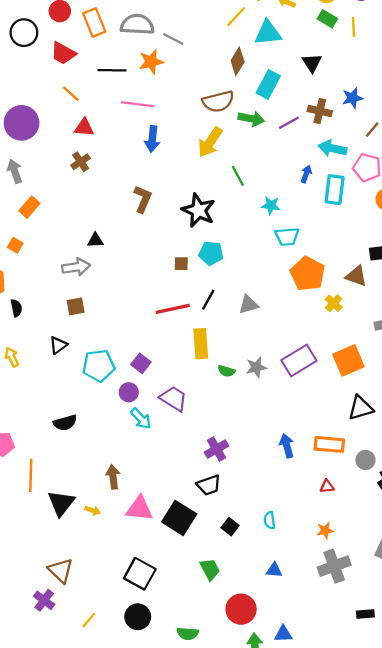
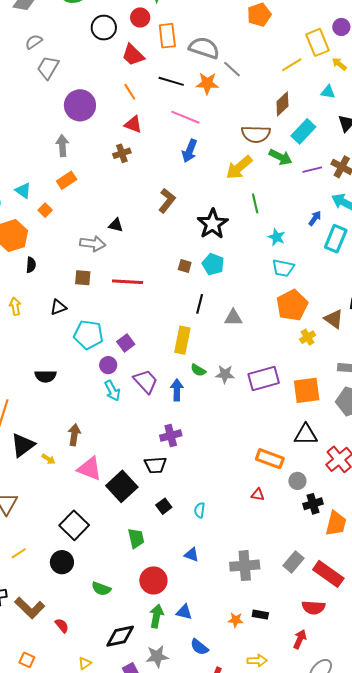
cyan triangle: (268, 33) -> (328, 92), moved, size x0.6
black line: (208, 300) -> (200, 304), turned -30
red line: (173, 309) -> (128, 282), moved
blue arrow: (287, 446) -> (177, 390), moved
orange star: (325, 531) -> (236, 620), moved

